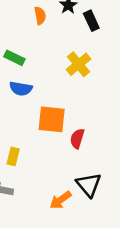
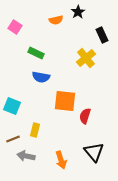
orange semicircle: (40, 16) -> (56, 20), turned 88
black rectangle: (91, 21) -> (102, 35), moved
orange arrow: (61, 200) -> (61, 160), moved, turned -72

